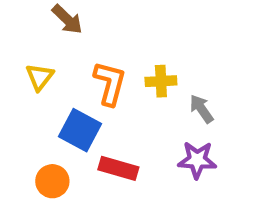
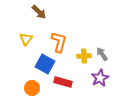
yellow cross: (161, 81) -> (84, 56), moved
purple star: (197, 160) -> (100, 78), turned -30

